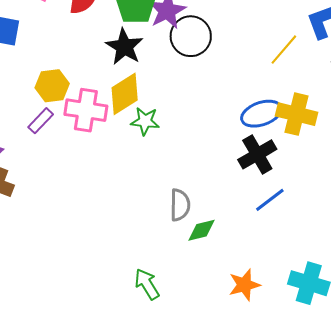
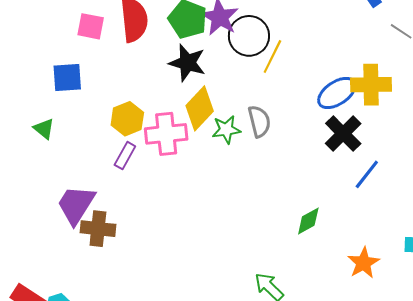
yellow line: (284, 50) -> (272, 57), moved
gray semicircle: (180, 205) -> (259, 121), moved

